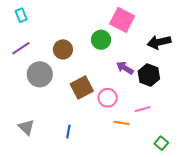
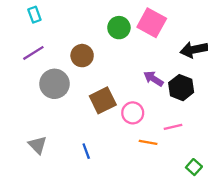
green circle: (101, 40) -> (119, 28), moved
blue line: (68, 132) -> (86, 151), turned -32

